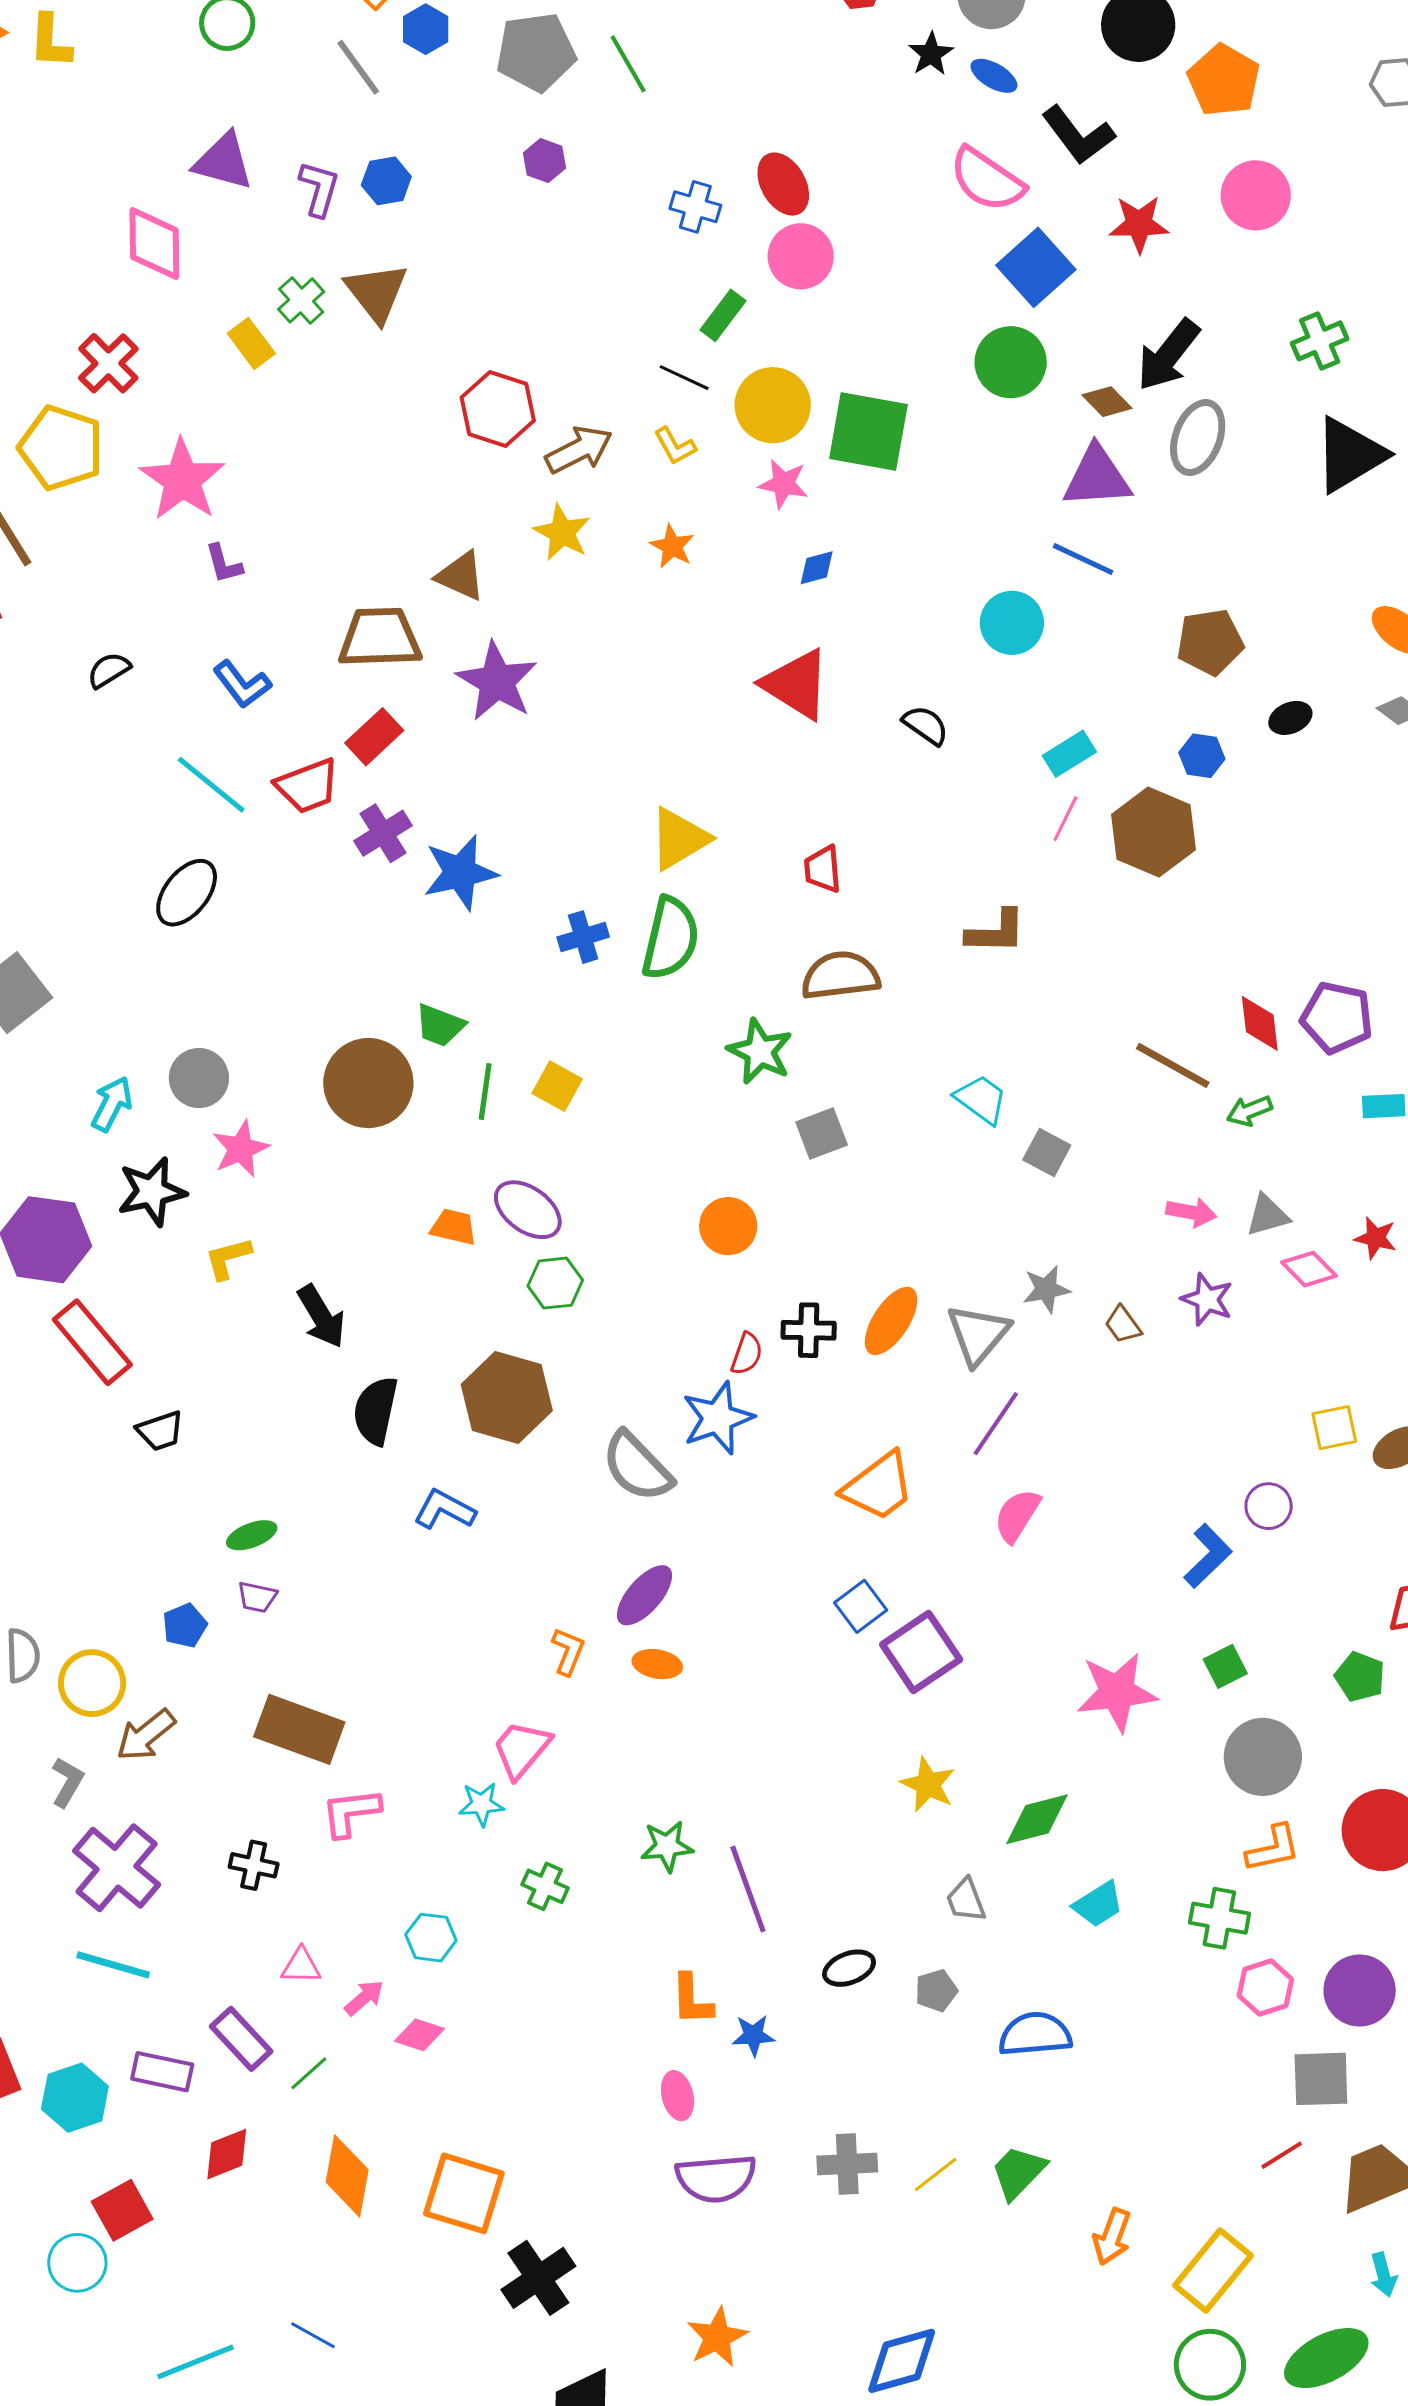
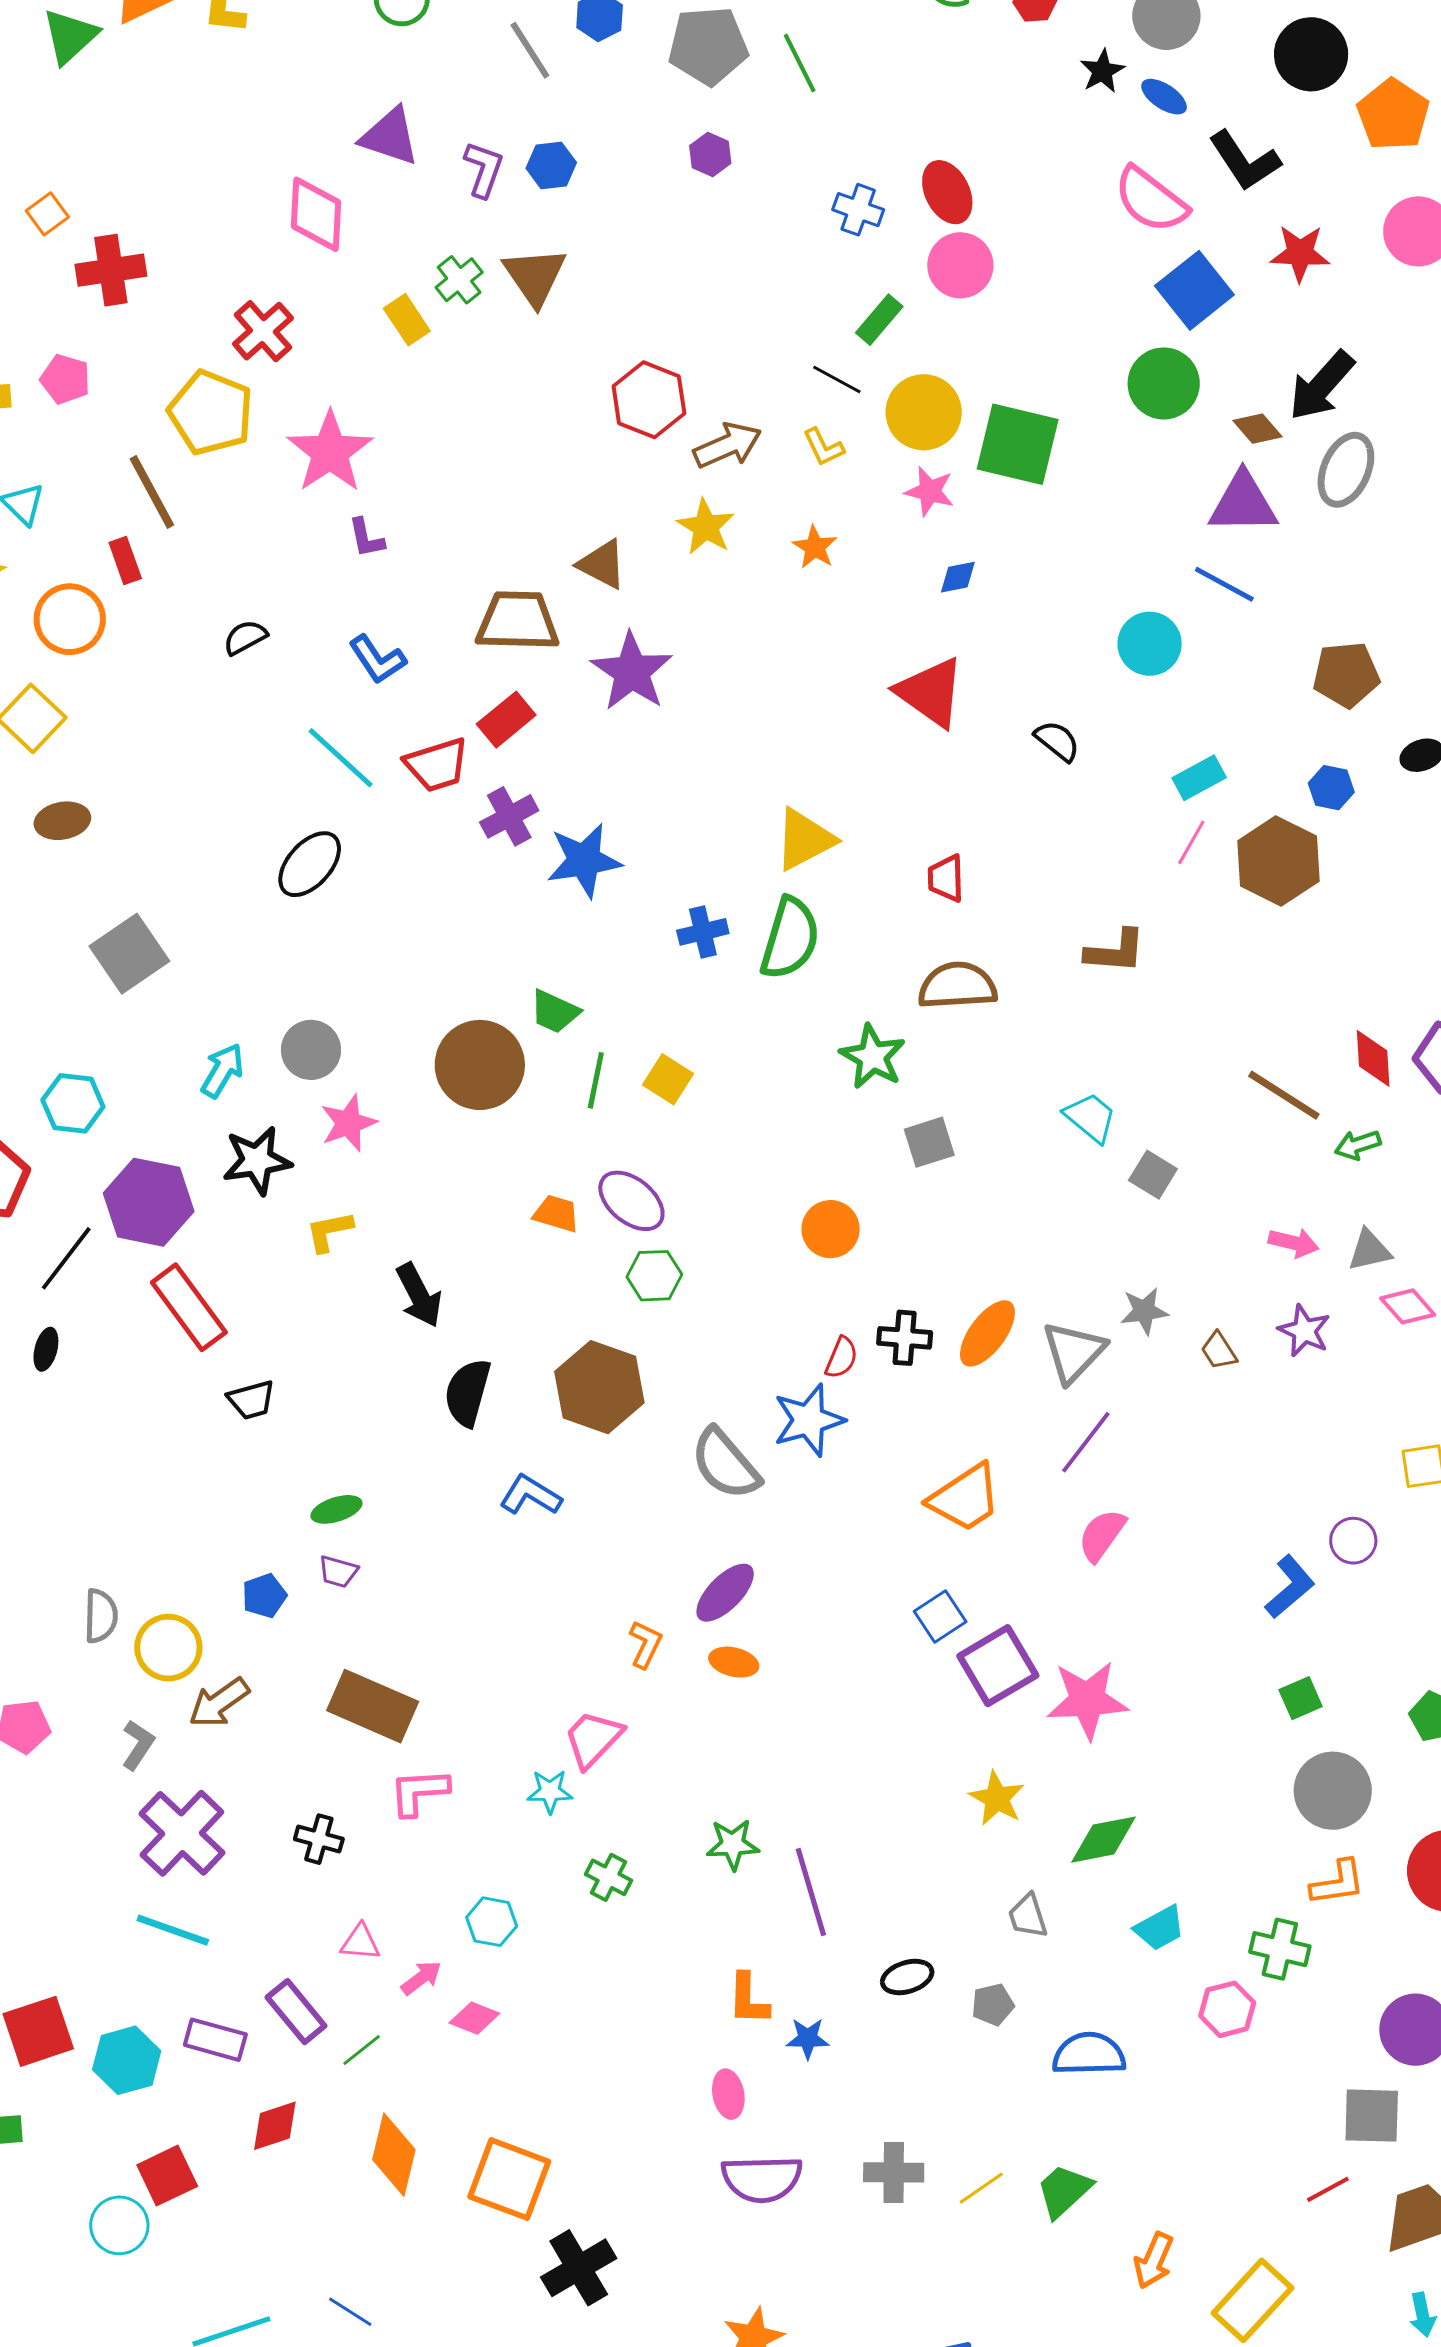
pink star: (1117, 1692) -> (1087, 1700), moved
pink hexagon: (1265, 1987) -> (1227, 2009), moved

